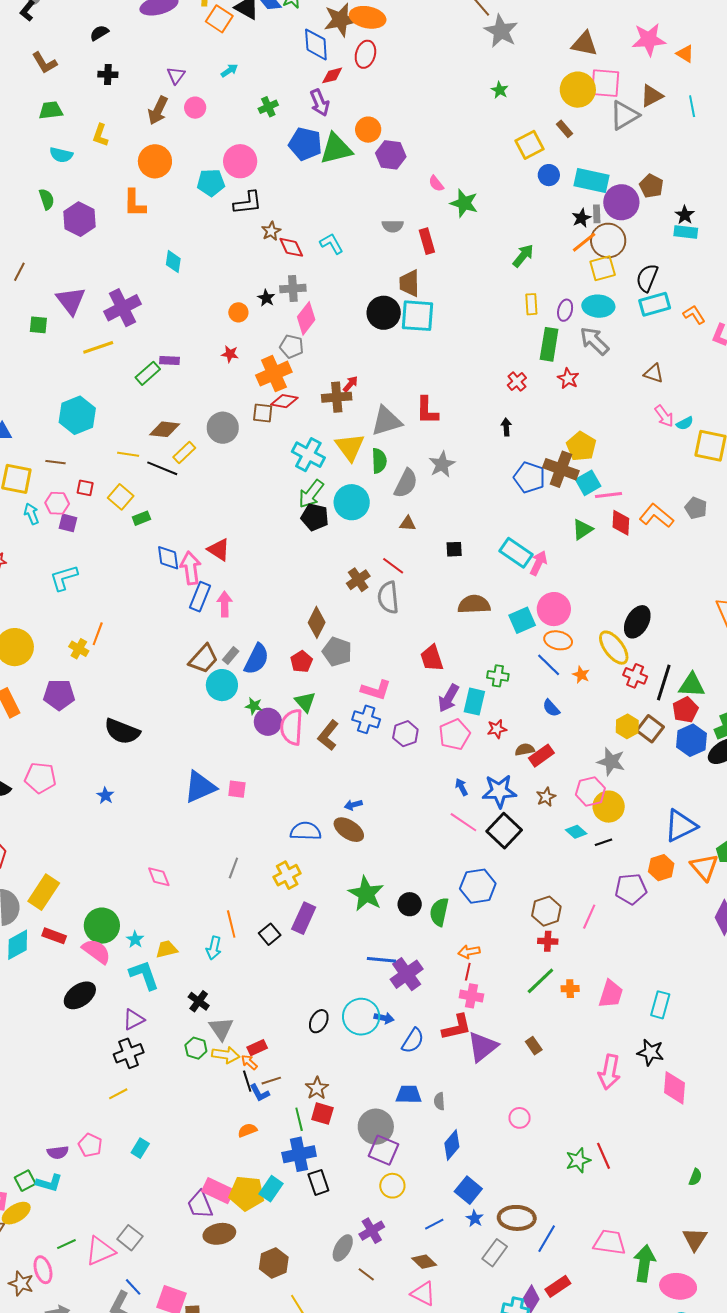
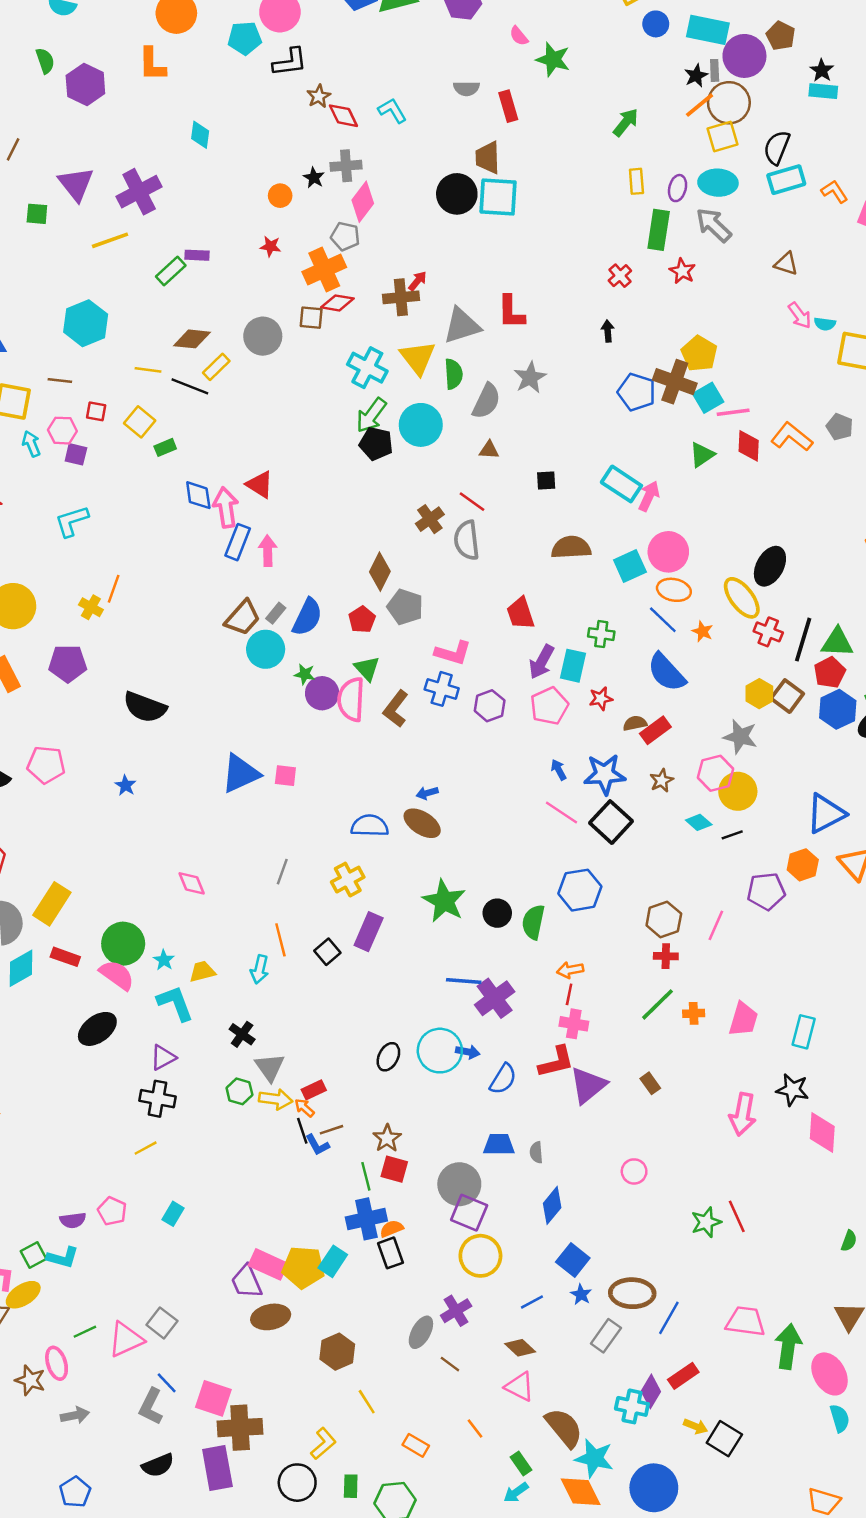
cyan semicircle: (685, 423) -> (825, 324), turned 36
blue semicircle: (551, 708) -> (666, 672), size x1.8
black cross: (129, 1053) -> (158, 1099), turned 32
orange semicircle: (247, 1130) -> (392, 1229), moved
yellow circle: (392, 1186) -> (480, 1256), size x1.4
pink ellipse: (678, 1286) -> (830, 1374), turned 52

